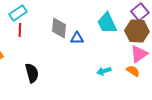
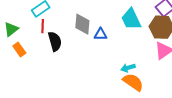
orange semicircle: (133, 71) -> (133, 82), moved, size x1.5
black semicircle: (32, 73) -> (55, 41), moved

